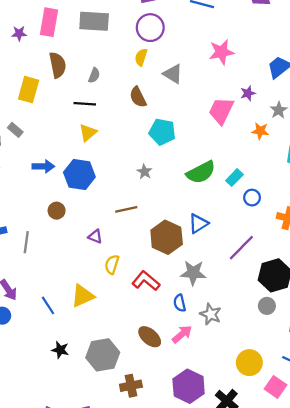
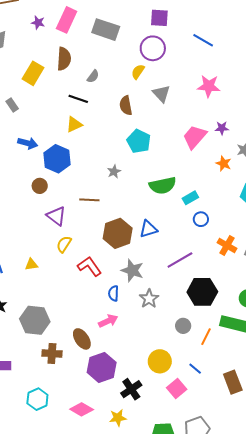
brown circle: (57, 211) -> (40, 186), moved
purple triangle: (95, 236) -> (56, 216), size x1.5
yellow triangle: (83, 296) -> (31, 264), size x0.6
gray circle: (267, 306) -> (183, 326), moved
gray star: (211, 314) -> (149, 299), moved
brown ellipse: (150, 337) -> (82, 339), moved

